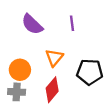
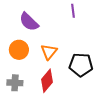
purple line: (72, 23) -> (73, 11), moved
orange circle: (20, 70) -> (19, 50), moved

